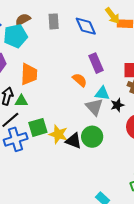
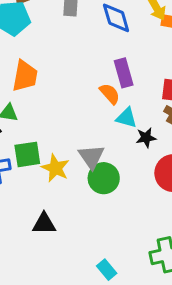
orange semicircle: (80, 80) -> (110, 94), moved
gray triangle: (94, 107) -> (91, 157), moved
black triangle: (74, 141) -> (44, 224), moved, turned -30

